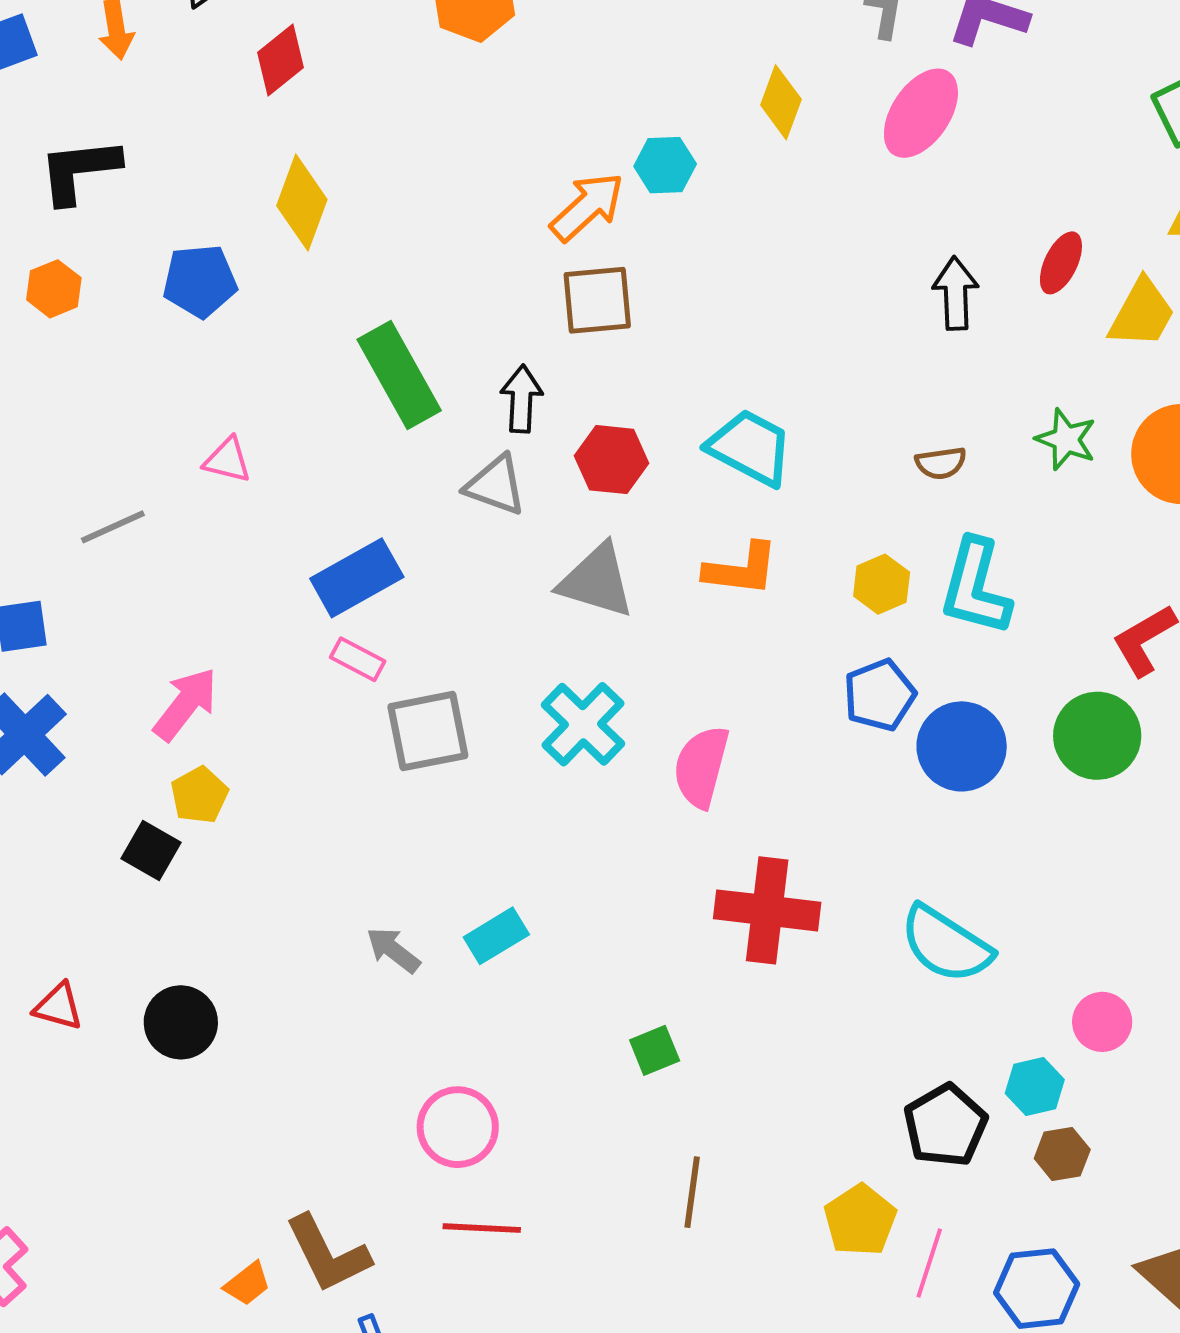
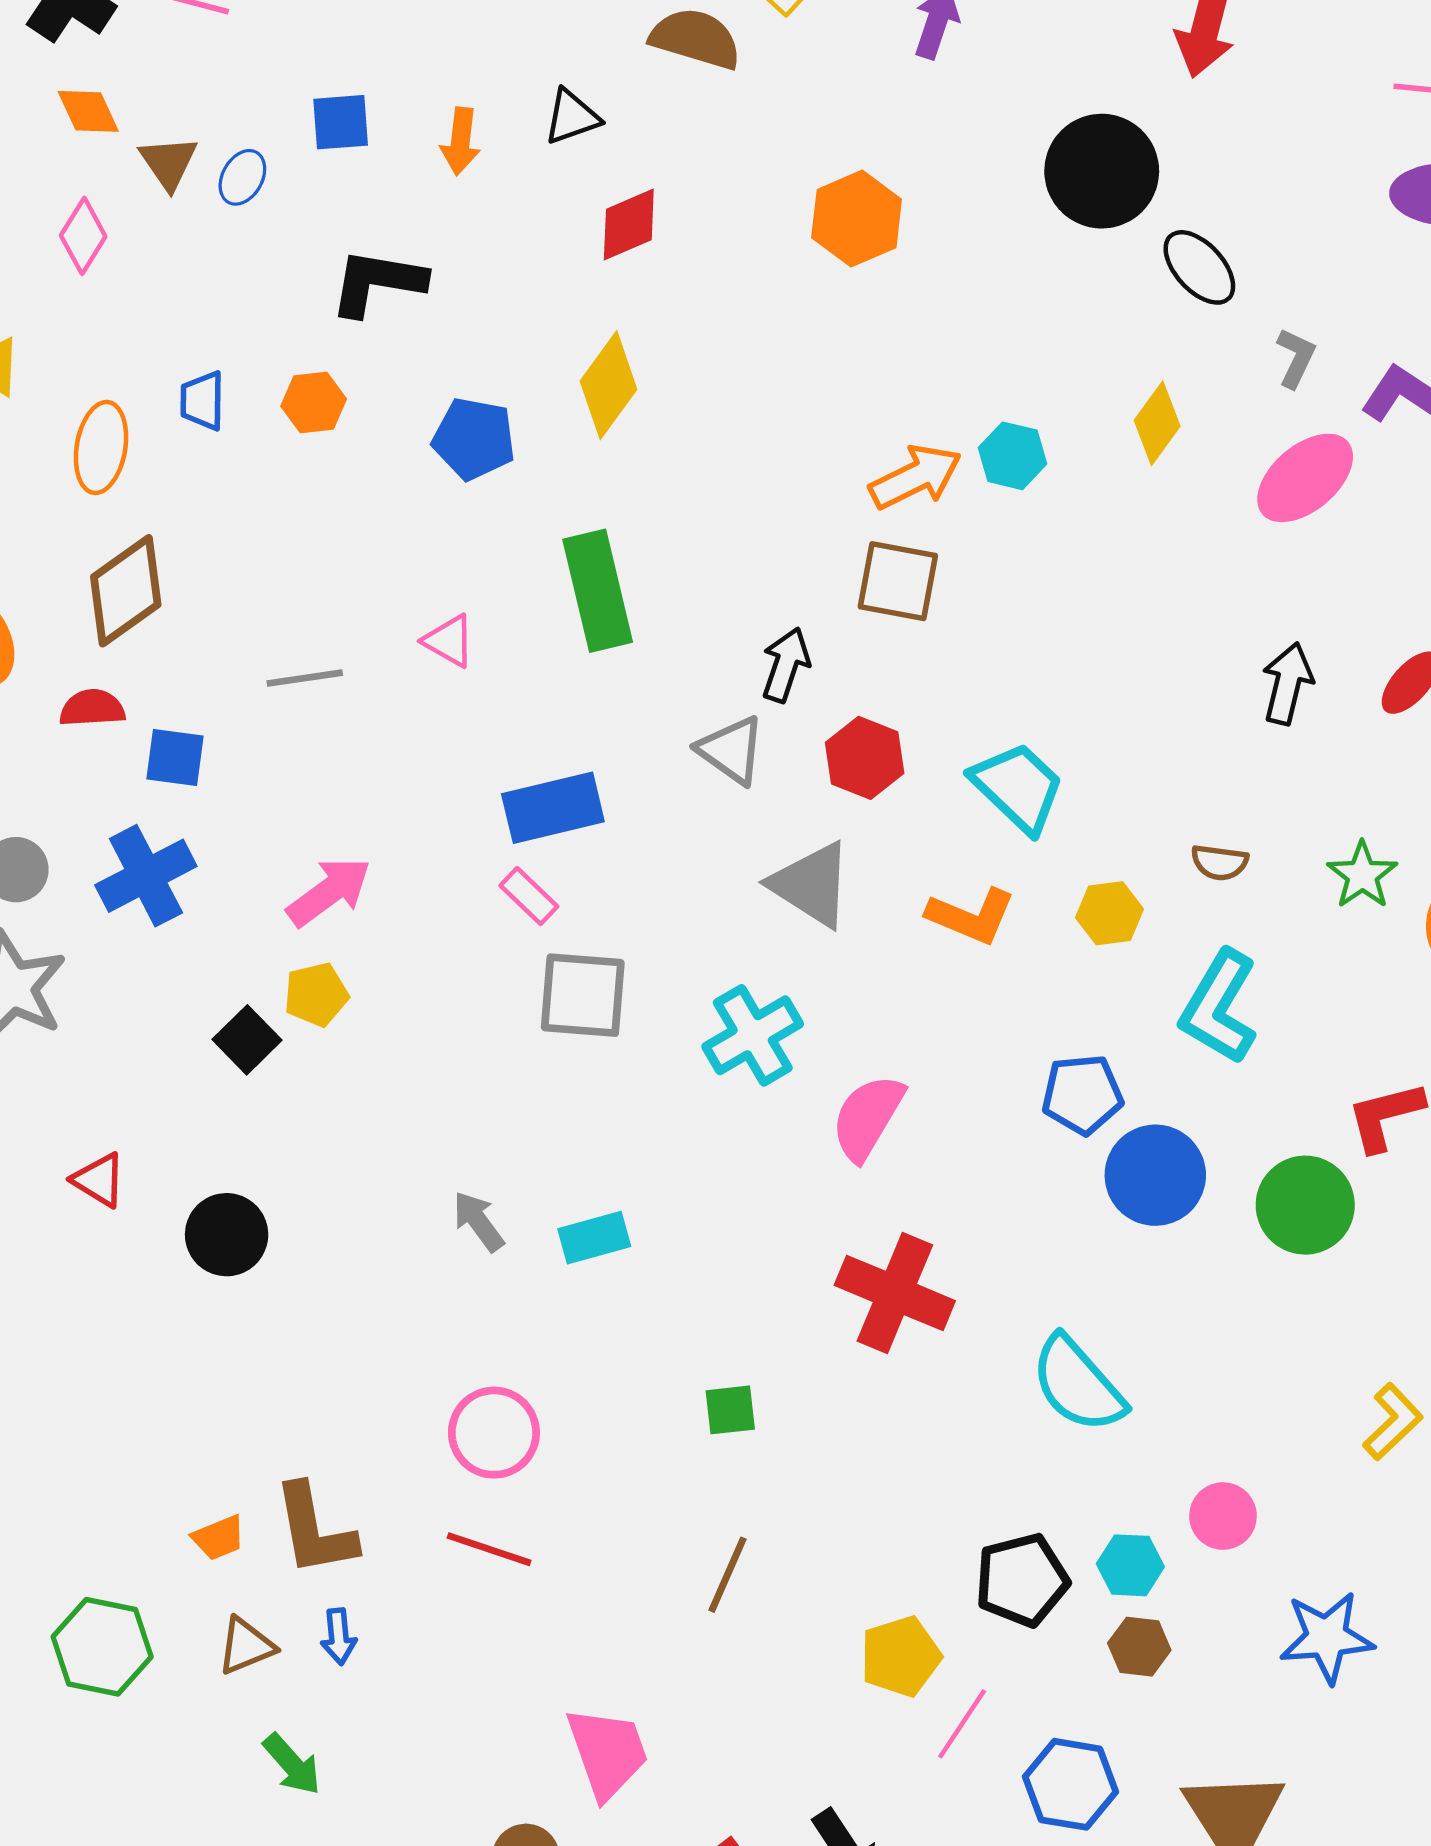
green rectangle: (399, 375) -> (598, 591), moved
yellow hexagon: (882, 584) -> (1110, 913), moved

